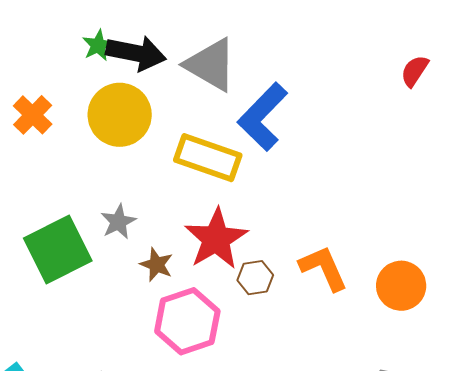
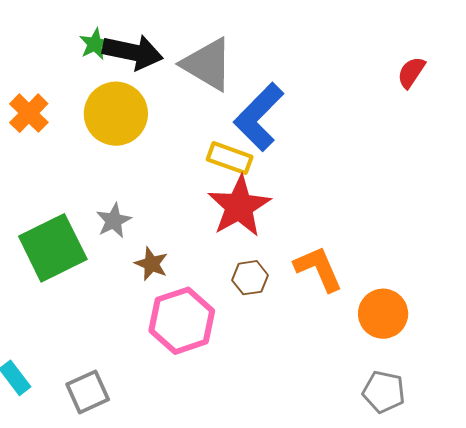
yellow rectangle: (208, 158) -> (230, 158), moved, size x0.7
red star: (216, 239) -> (239, 206), moved
orange circle: (401, 286) -> (383, 314), moved

